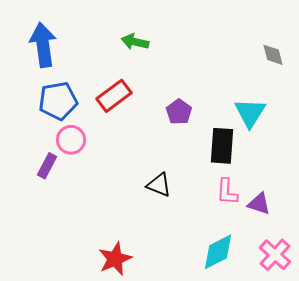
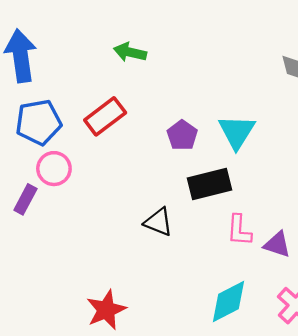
cyan triangle: (250, 113) -> (237, 132), moved
black rectangle: (222, 146) -> (209, 184), moved, turned 72

